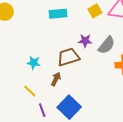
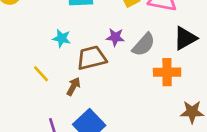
cyan star: (34, 63) -> (62, 38), moved
yellow line: (30, 91) -> (41, 74), moved

